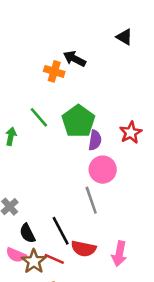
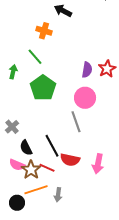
orange cross: (54, 71) -> (44, 31), moved
green pentagon: (78, 121) -> (43, 88), moved
purple semicircle: (95, 140) -> (87, 70), moved

